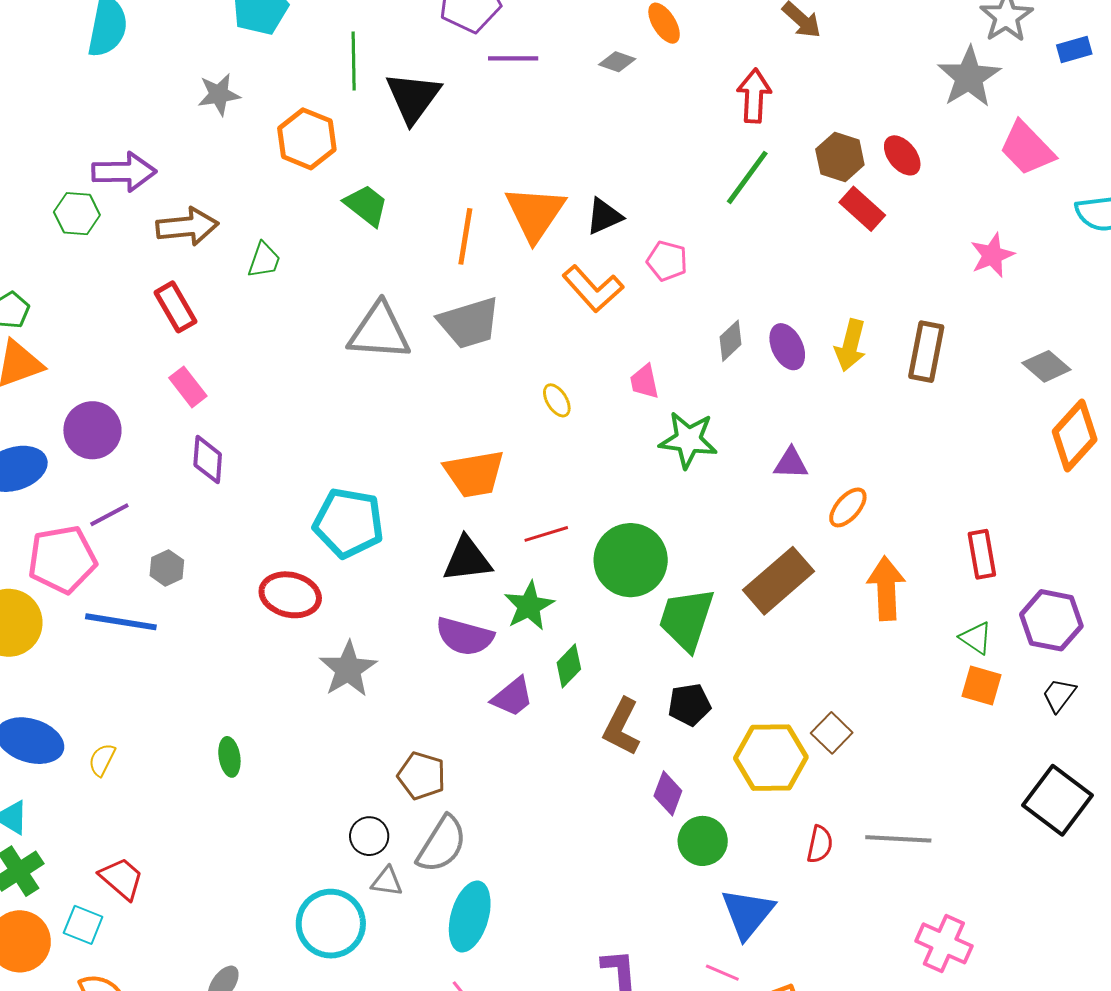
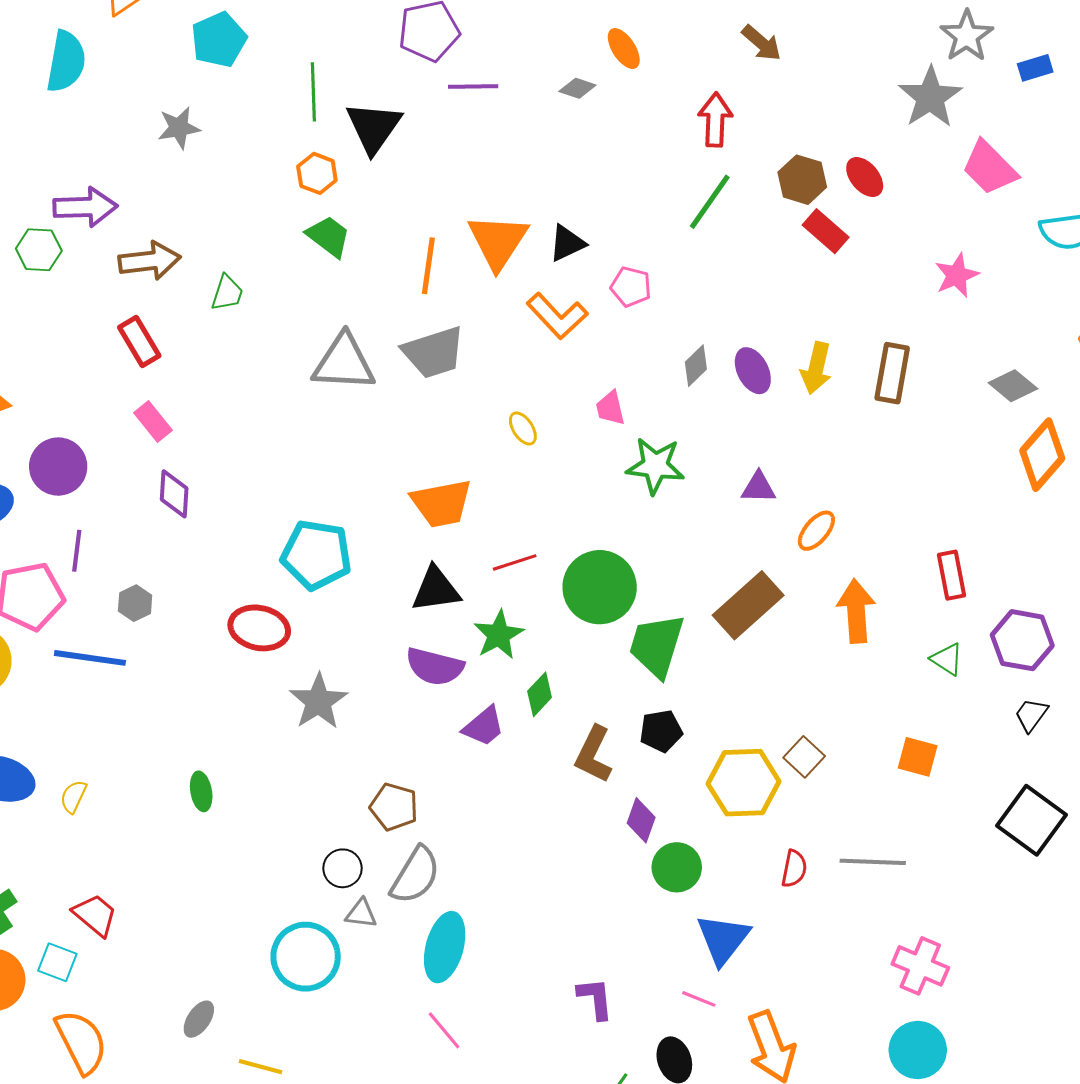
orange hexagon: (307, 139) -> (317, 173), moved, size x0.7
purple line: (109, 515) -> (77, 551), turned -54
orange square: (981, 685) -> (918, 757), moved

